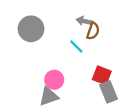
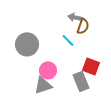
gray circle: (31, 29) -> (27, 44), moved
gray rectangle: (109, 92) -> (81, 81), moved

